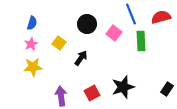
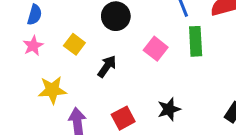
pink square: (114, 33) -> (156, 49), moved
yellow star: (33, 67) -> (52, 90), moved
black star: (123, 87) -> (169, 109), size x0.7

